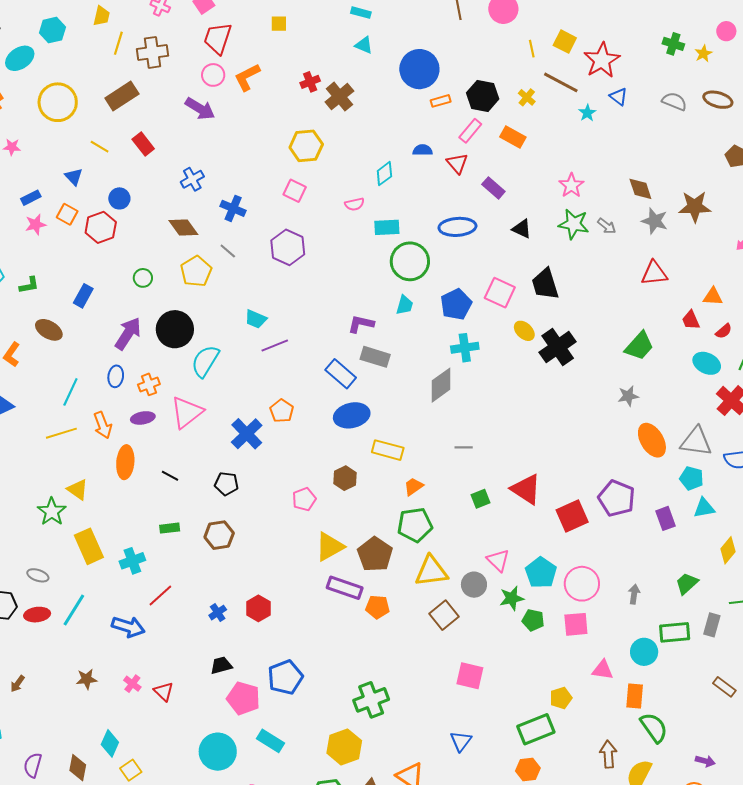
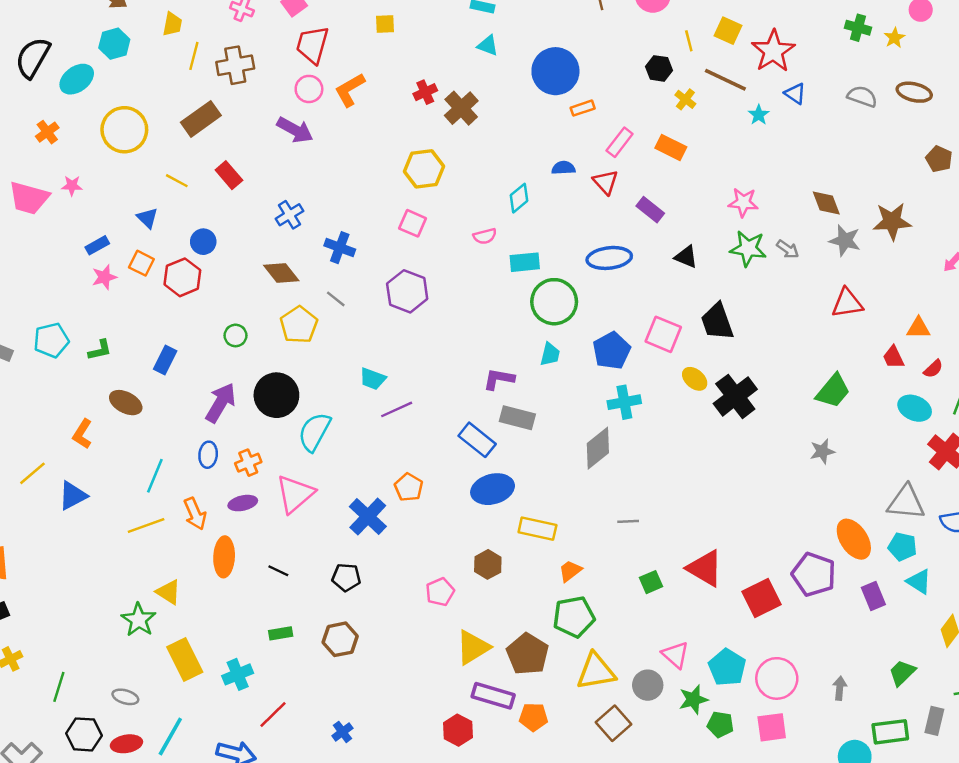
black hexagon: (483, 96) -> (659, 68), moved, size x0.7
pink star: (571, 185) -> (743, 202), turned -30
orange ellipse: (652, 440) -> (854, 539), moved
cyan triangle: (704, 508) -> (919, 582), turned 45
red hexagon: (258, 608) -> (458, 730), moved

